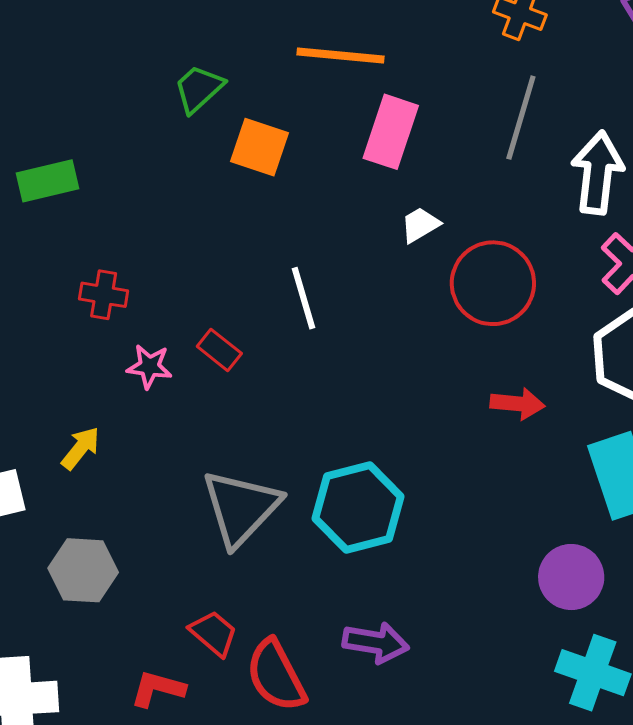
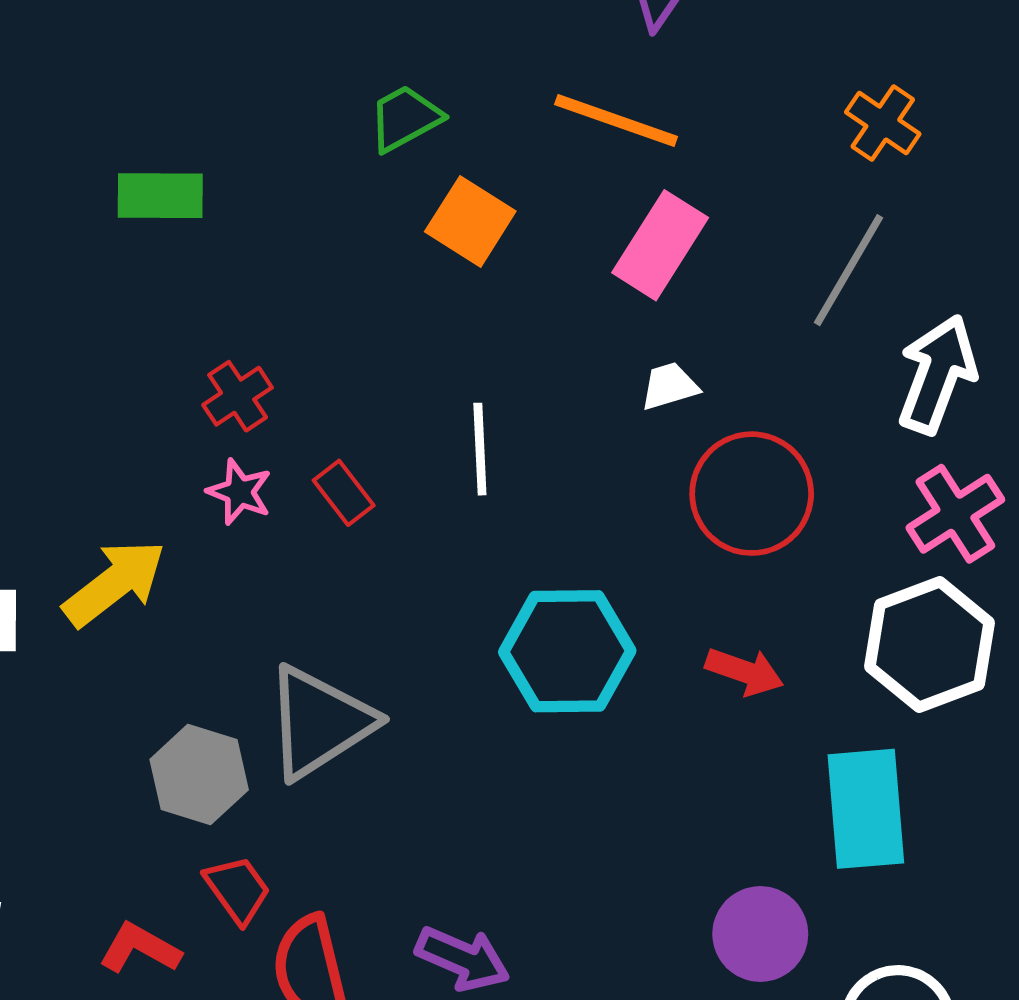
red cross: (104, 295) -> (238, 396), moved, turned 33
yellow arrow: (81, 448) -> (114, 583), size x1.6
cyan hexagon: (358, 508) -> (567, 651), moved
gray hexagon: (83, 570) -> (199, 775), moved

